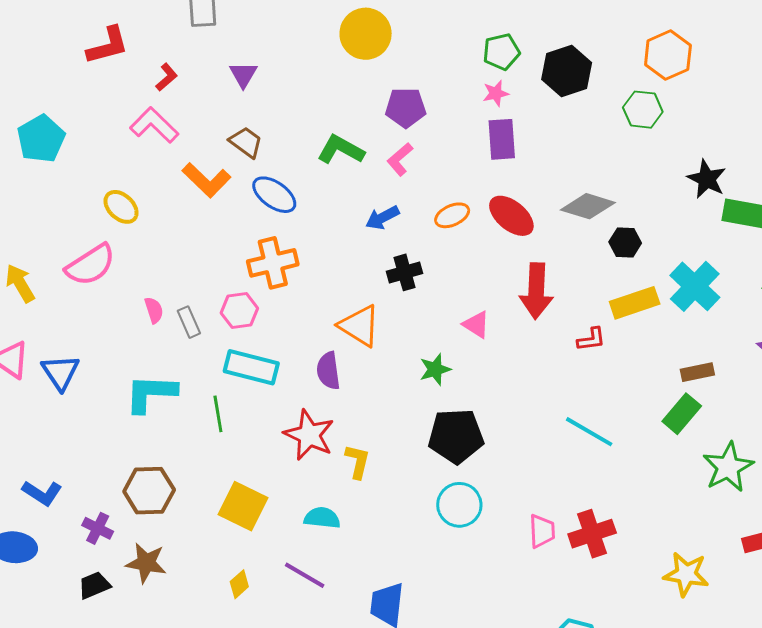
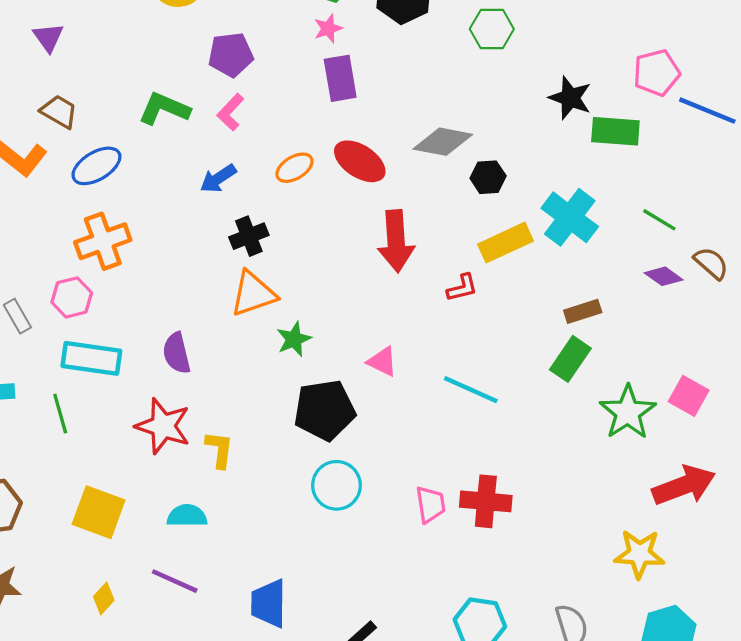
blue ellipse: (274, 195) -> (96, 166), turned -60
pink triangle: (476, 325) -> (382, 362), moved
orange triangle: (359, 326) -> (253, 294), moved, turned -45
red cross: (592, 534) -> (486, 501), turned 30
yellow star: (686, 574) -> (639, 554), moved

